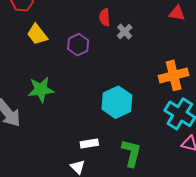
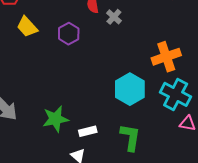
green star: (41, 90) -> (56, 119), moved
cyan hexagon: (117, 102) -> (130, 89), moved

